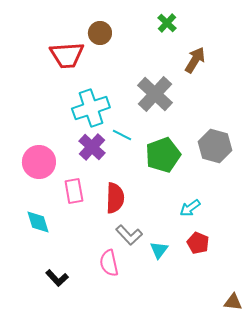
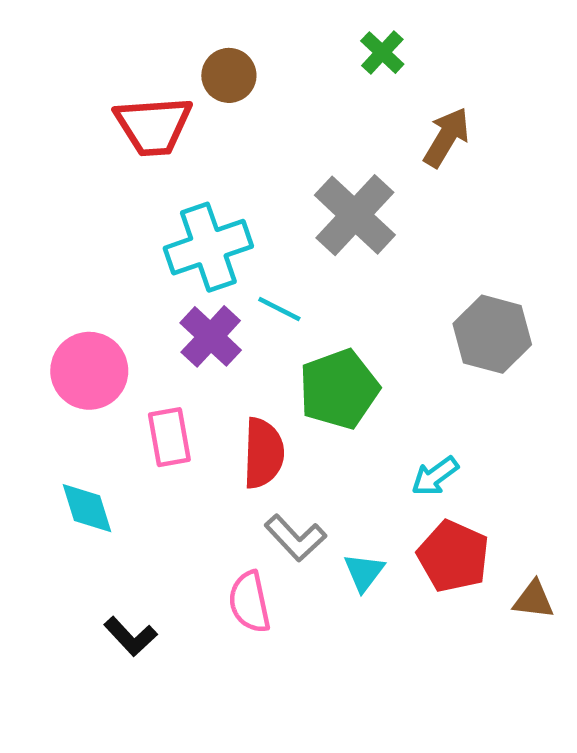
green pentagon: (163, 155) -> (339, 389), moved
red pentagon: (198, 243) -> (453, 556), size x1.4
brown triangle: (233, 302) -> (533, 600), moved

